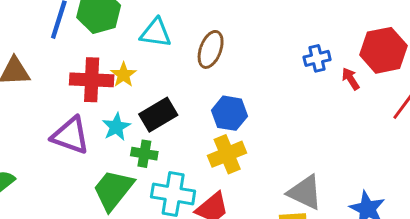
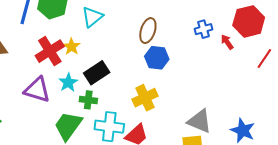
cyan triangle: (156, 33) -> (92, 17), turned -45
brown ellipse: (211, 49) -> (148, 31), moved
red cross: (92, 80) -> (50, 51), turned -32
blue hexagon: (229, 113) -> (157, 58), moved

